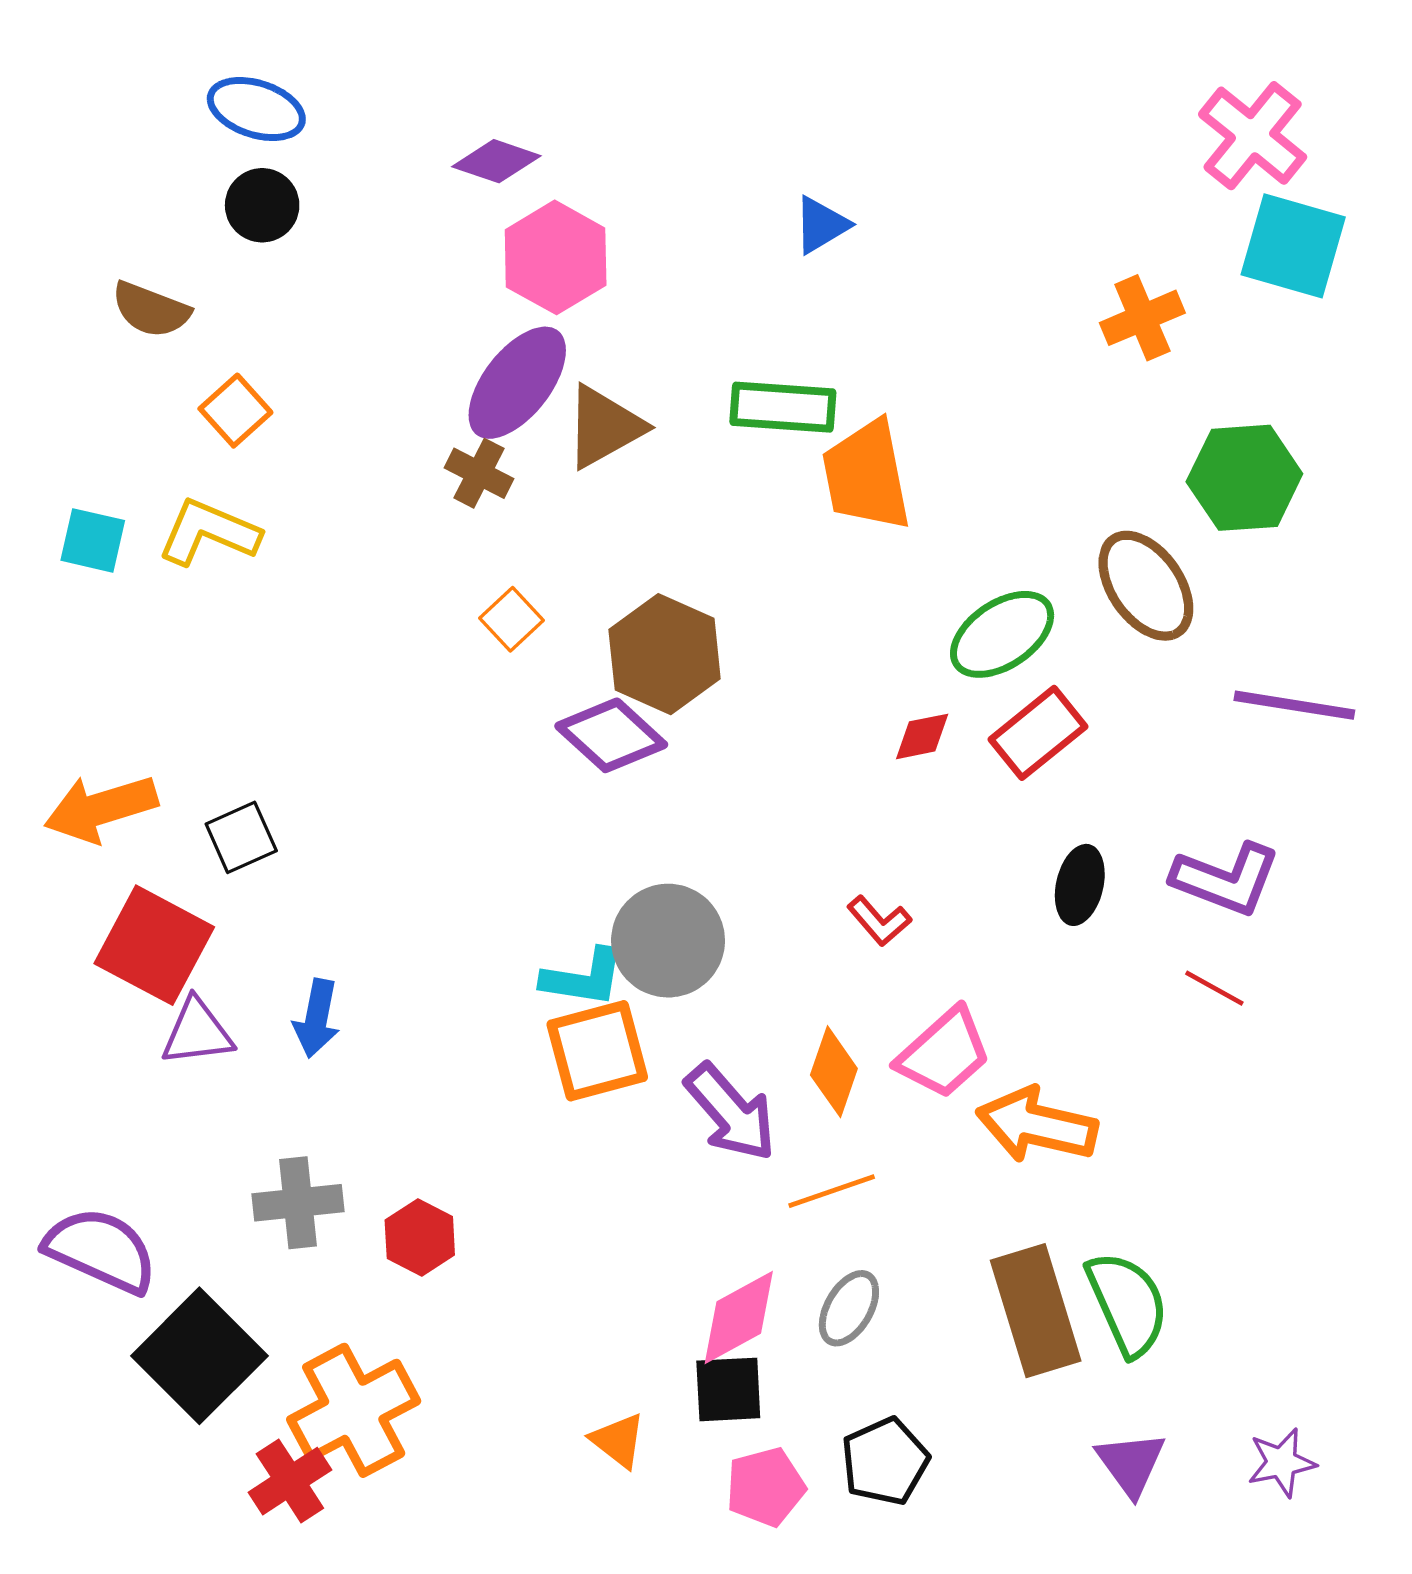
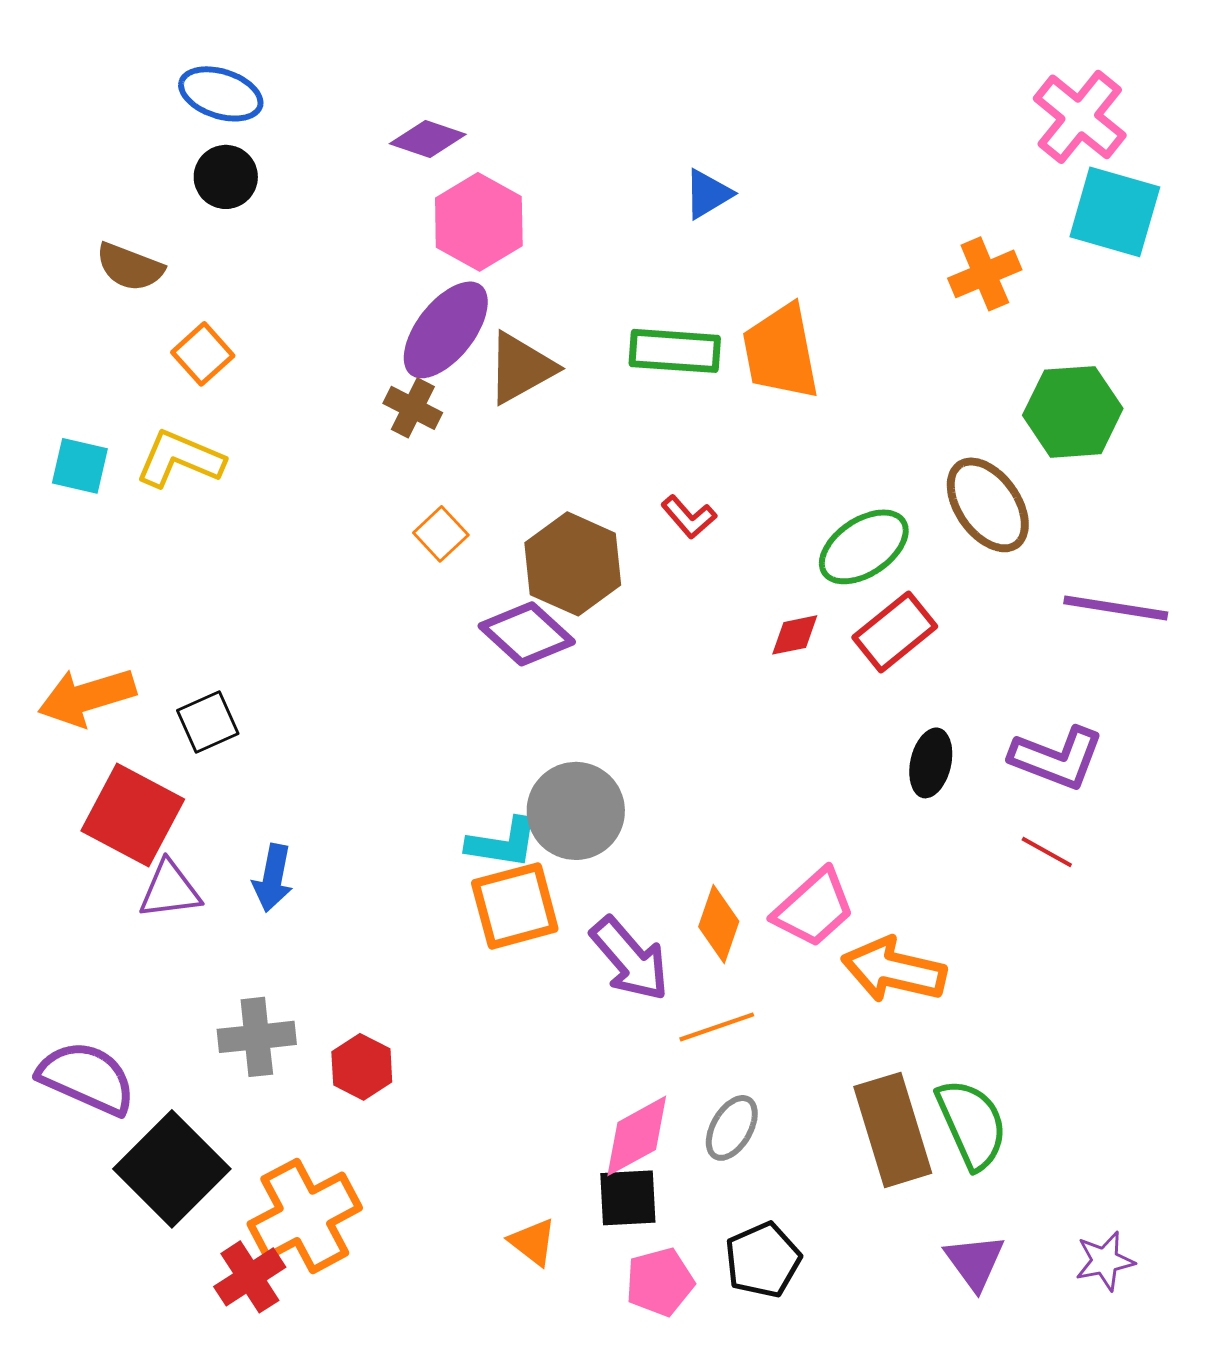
orange trapezoid: (866, 476) -> (781, 352), moved
red L-shape: (879, 921) -> (689, 517), moved

